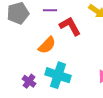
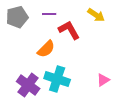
purple cross: (29, 81) -> (28, 85), size x1.6

